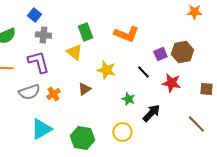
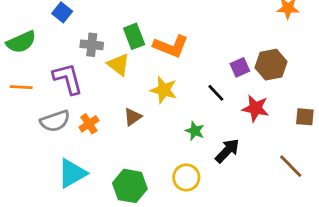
orange L-shape: (126, 34) -> (171, 46), moved
gray cross: (43, 35) -> (92, 45), moved

